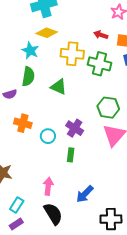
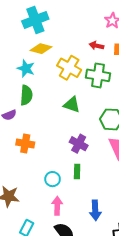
yellow cross: (72, 54) -> (69, 68), turned 30
green triangle: (59, 87) -> (72, 105), moved
cyan circle: (48, 136) -> (53, 179), moved
blue arrow: (85, 194) -> (95, 210), turned -42

